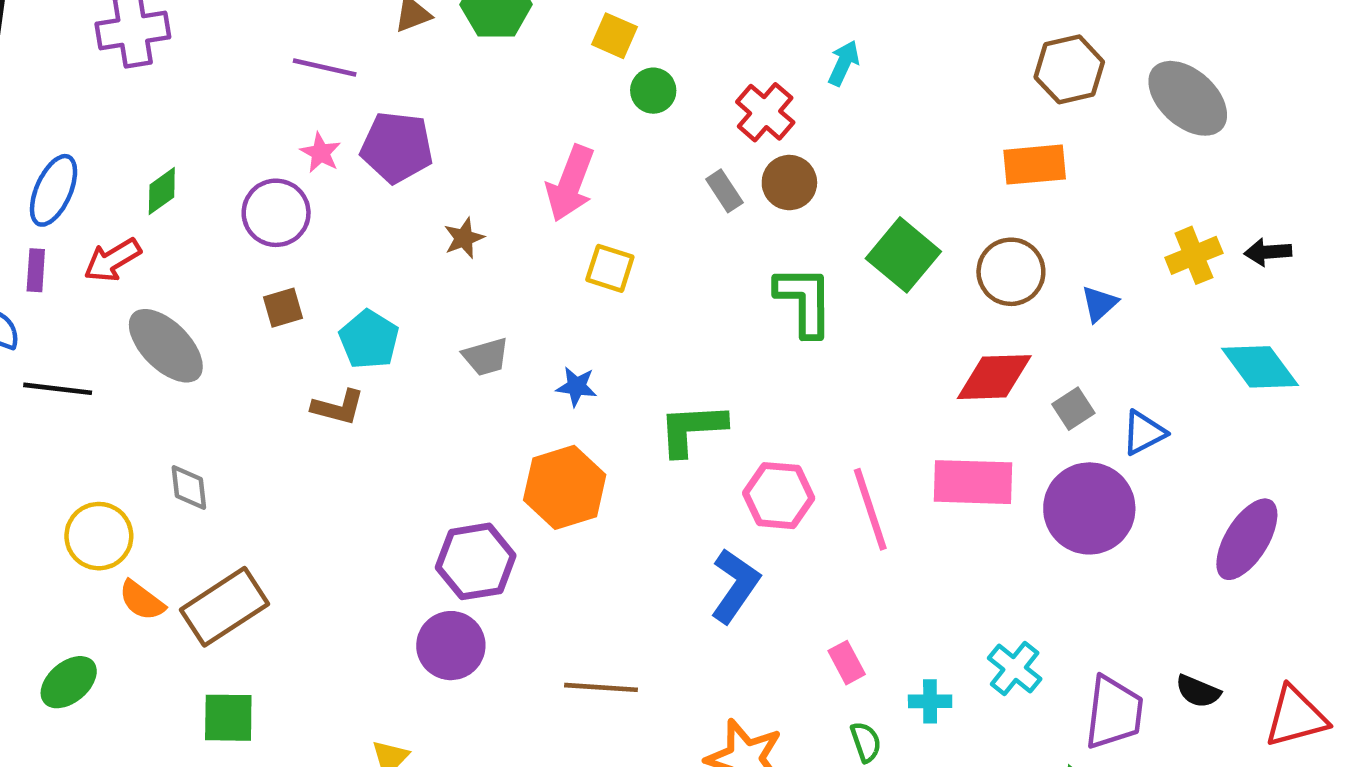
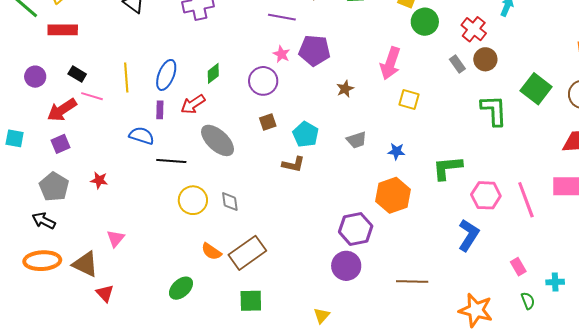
green circle: (653, 91) -> (425, 22), size x1.4
yellow circle: (99, 536) -> (193, 200), moved

